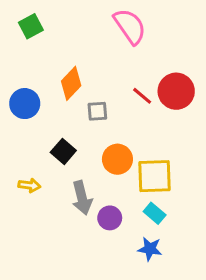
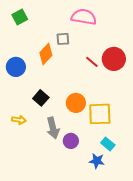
pink semicircle: (130, 26) -> (84, 17), turned -45
gray square: (97, 111) -> (63, 39), moved
cyan rectangle: (155, 213) -> (108, 144), moved

